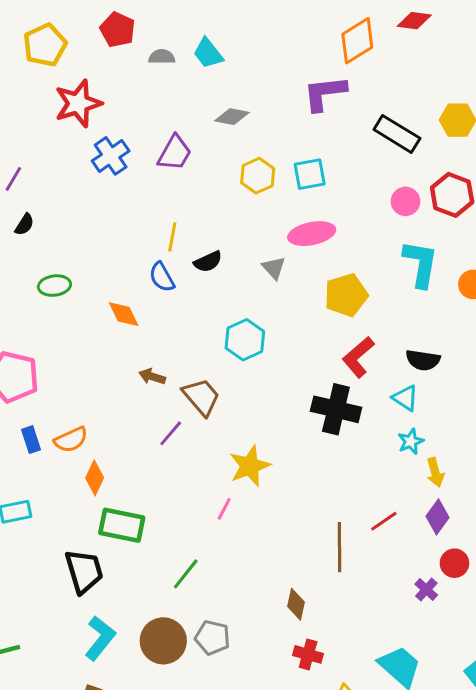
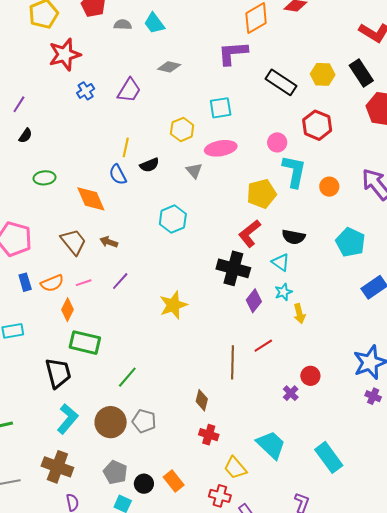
blue cross: (111, 156) -> (86, 91), size x0.7
yellow hexagon: (258, 176) -> (182, 129), moved
pink circle: (405, 201) -> (277, 142), moved
yellow pentagon: (346, 295) -> (262, 194), moved
orange diamond: (124, 314) -> (91, 199), size x1.4
brown trapezoid: (201, 397) -> (73, 242), moved
pink line: (224, 509) -> (84, 283), moved, turned 42
purple diamond: (438, 517) -> (254, 301), moved

